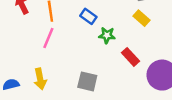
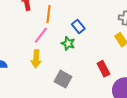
green star: (107, 35) -> (68, 43), moved
yellow arrow: (40, 79) -> (36, 59), moved

